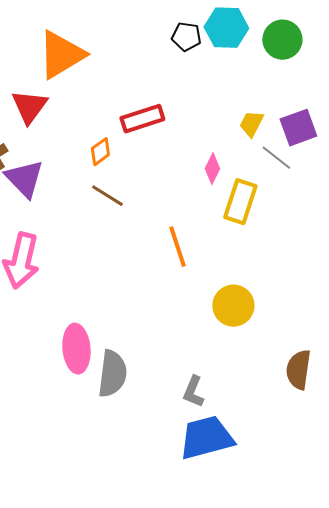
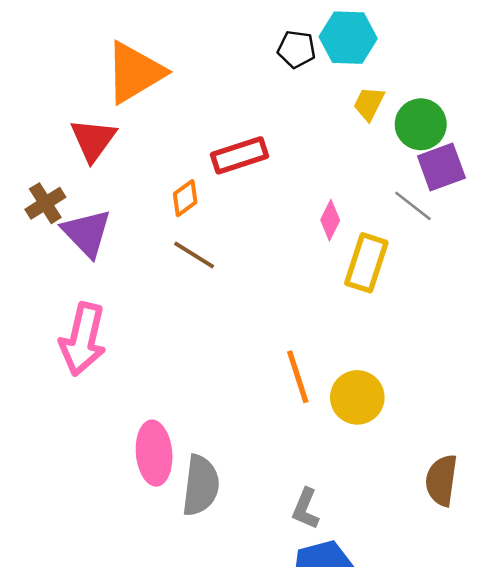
green circle: (282, 40) -> (421, 124), moved
yellow trapezoid: (251, 124) -> (369, 104), moved
orange line: (177, 247) -> (298, 377), moved

